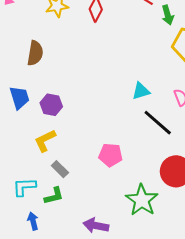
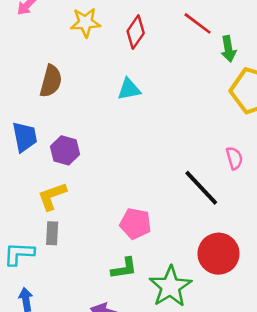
cyan triangle: (141, 91) -> (129, 89), moved
gray rectangle: (60, 169) -> (52, 233), moved, turned 42
green L-shape: (54, 196) -> (124, 268), moved

